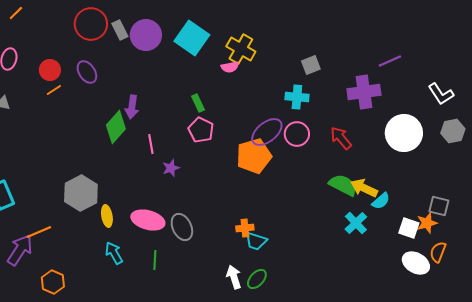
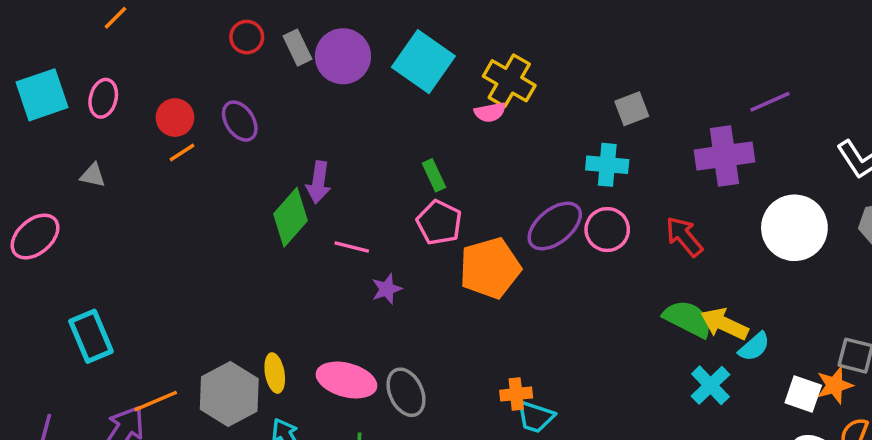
red circle: (91, 24) -> (247, 37), size x0.6
pink line: (151, 144) -> (352, 247), turned -66
orange pentagon: (254, 156) -> (490, 268), moved
gray hexagon: (81, 193) -> (229, 394), moved

